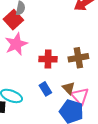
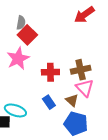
red square: (13, 20) -> (27, 35), moved
pink triangle: (80, 96) -> (85, 88), moved

